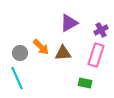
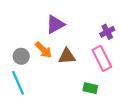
purple triangle: (69, 23) -> (55, 24), moved
pink rectangle: (96, 55) -> (102, 58), turned -45

